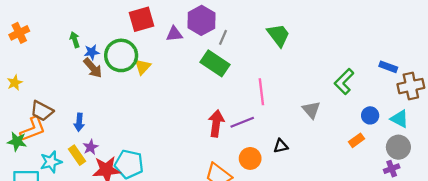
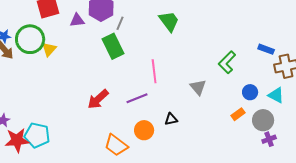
green rectangle: (215, 63) -> (113, 46), turned 30
red arrow: (216, 123) -> (98, 99), moved, turned -140
gray circle: (398, 147) -> (263, 120), moved

